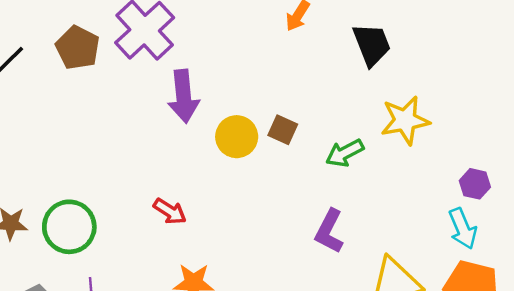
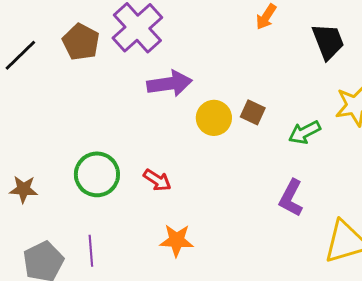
purple arrow: (184, 96) -> (170, 84), turned -93
green circle: (69, 227) -> (97, 174), moved

